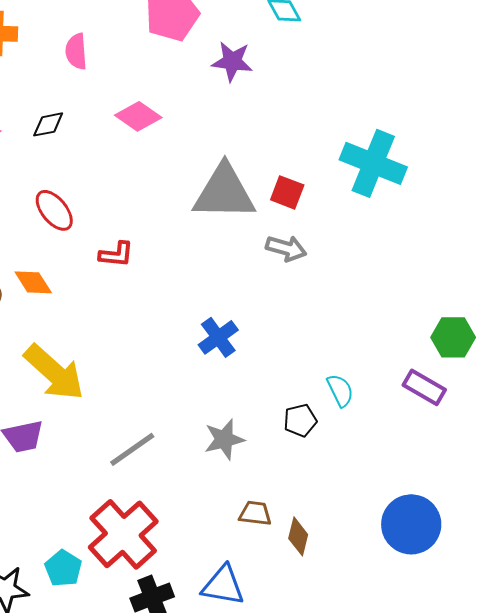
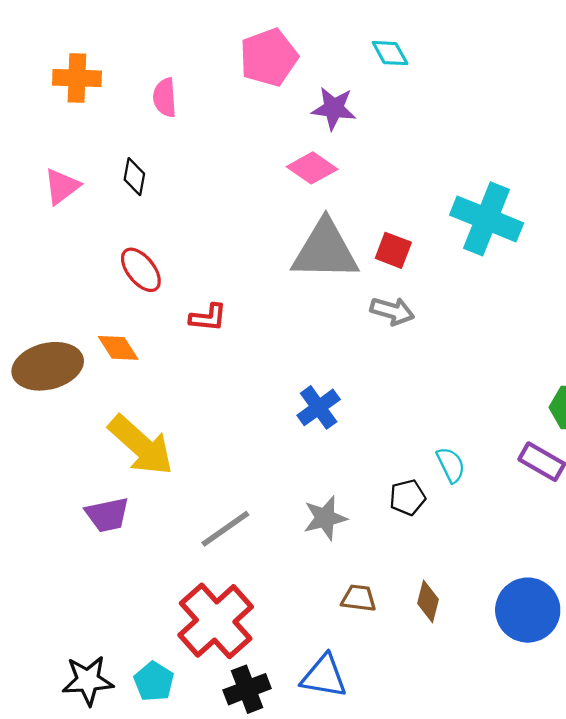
pink diamond: (138, 116) -> (312, 168), moved
black diamond: (48, 124) -> (134, 177), turned -68
brown diamond: (298, 536) -> (428, 601), moved
cyan pentagon: (63, 568) -> (154, 682), moved

